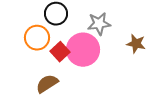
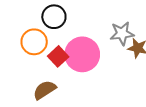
gray star: (99, 24) -> (122, 33), moved

